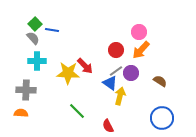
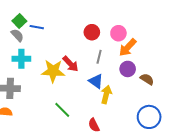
pink circle: (139, 32) -> (118, 33), moved
red circle: (116, 50) -> (92, 32), moved
gray line: (116, 71) -> (99, 57), moved, turned -40
purple circle: (131, 73) -> (128, 69), moved

